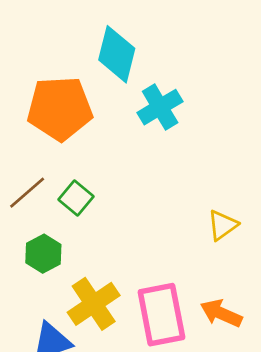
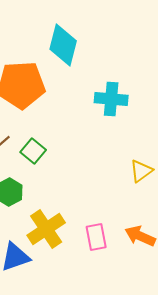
cyan cross: (160, 107) -> (111, 99), moved, turned 36
pink rectangle: (161, 315) -> (96, 237), size x0.6

